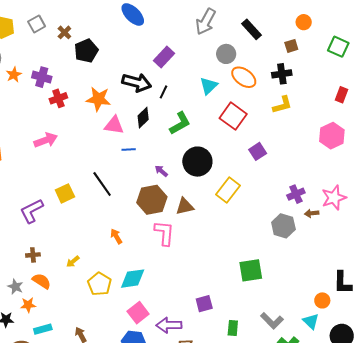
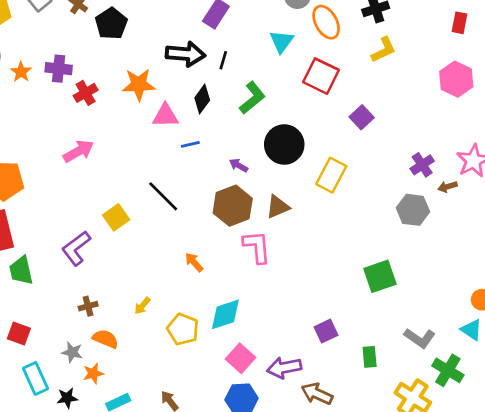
orange ellipse: (244, 77) -> (326, 22), turned 35

